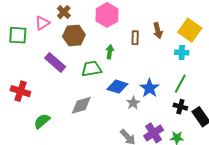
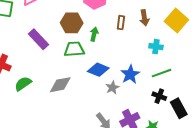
brown hexagon: (74, 36) -> (72, 23), moved
cyan cross: (182, 52) -> (156, 47), moved
green line: (180, 84) -> (161, 73), turned 36
green semicircle: (42, 121) -> (23, 84), moved

